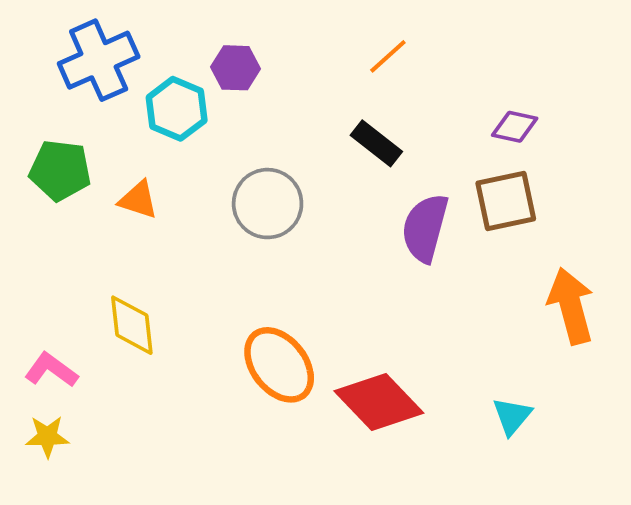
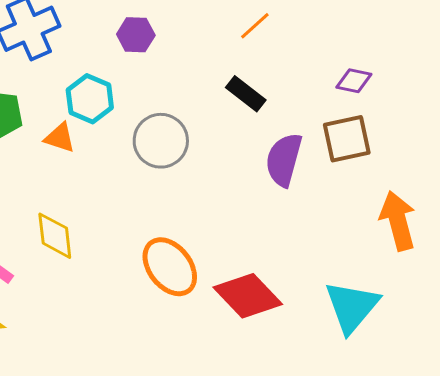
cyan hexagon: (177, 109) -> (90, 99), moved
cyan triangle: (512, 416) -> (352, 307), size x1.8

